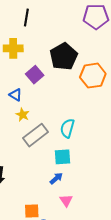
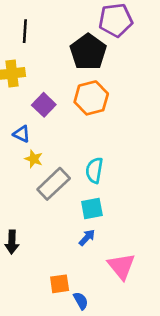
black pentagon: (64, 56) -> (88, 52), moved
orange hexagon: (93, 76) -> (91, 98), moved
pink triangle: (66, 200) -> (121, 266), moved, size x1.6

